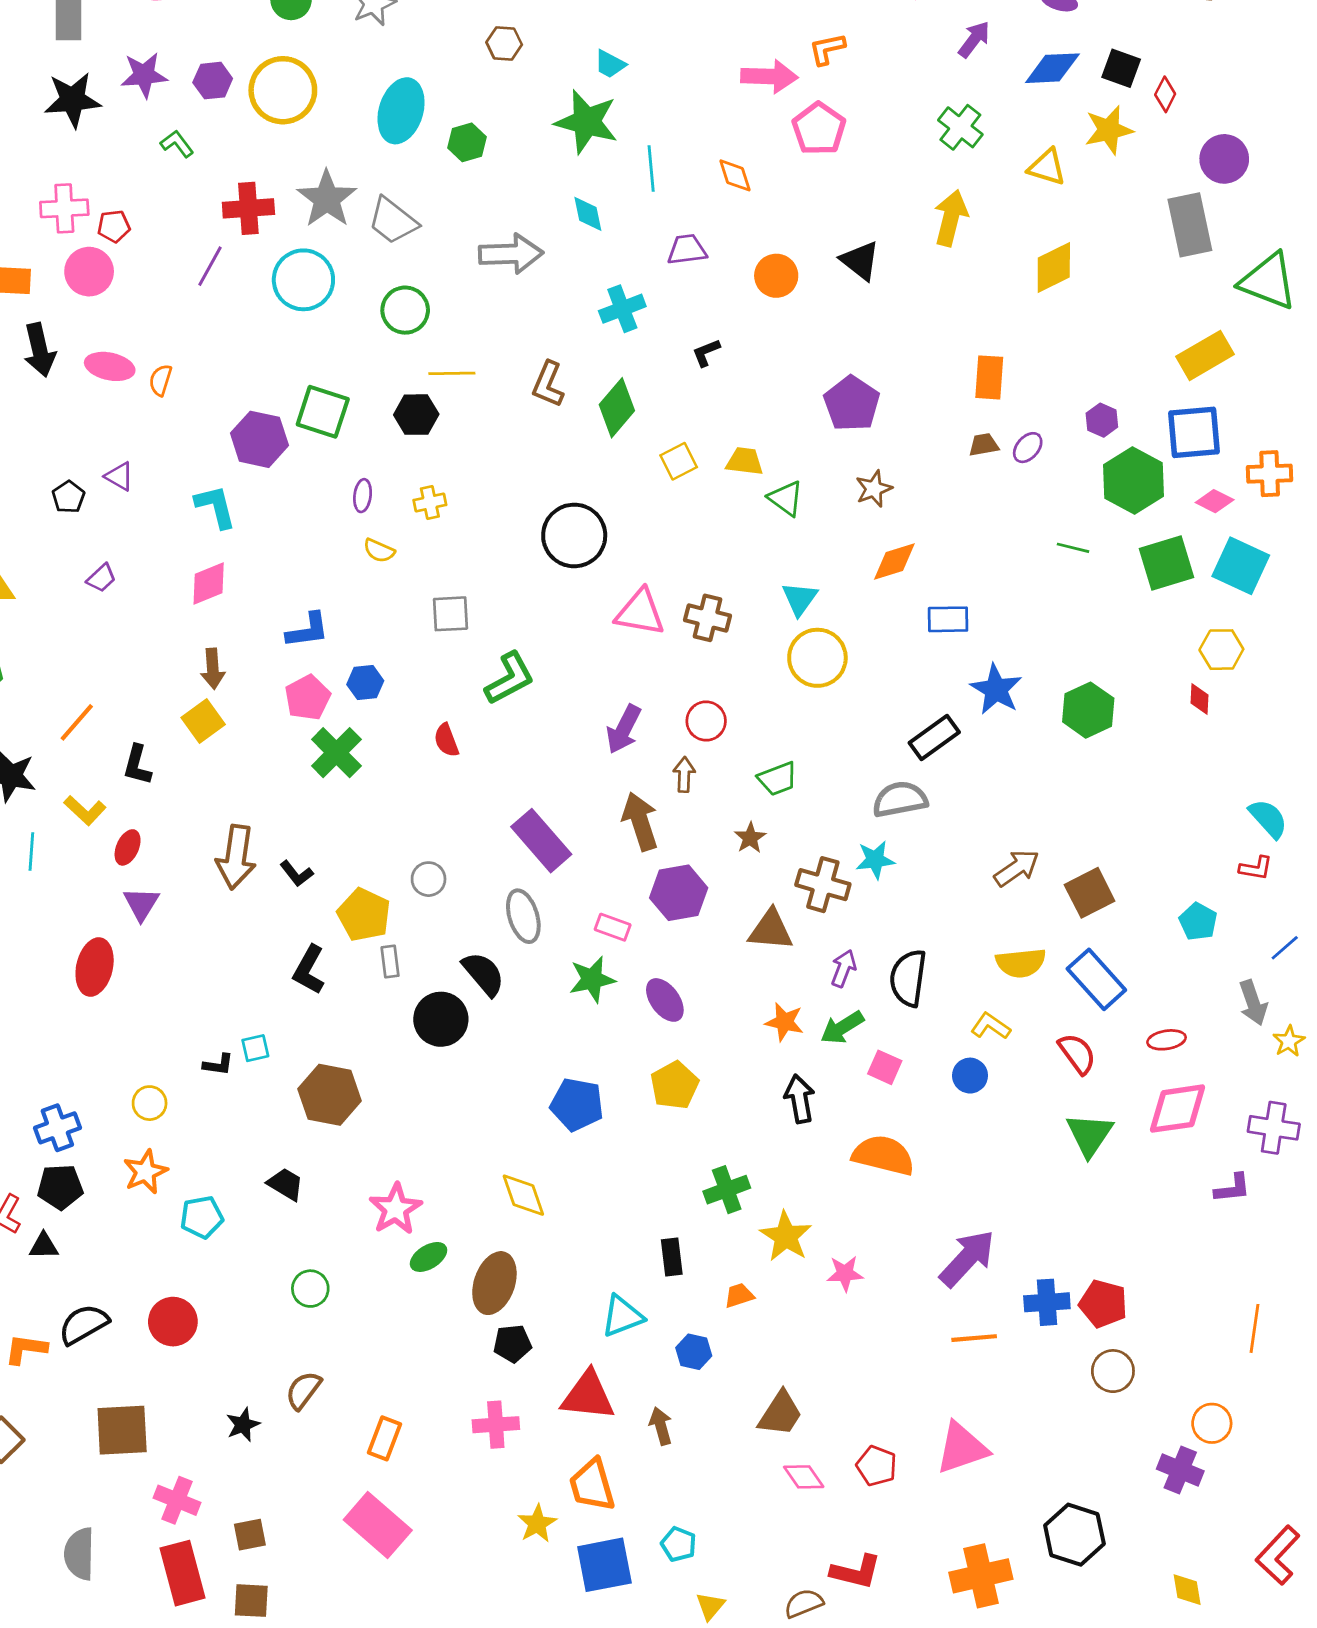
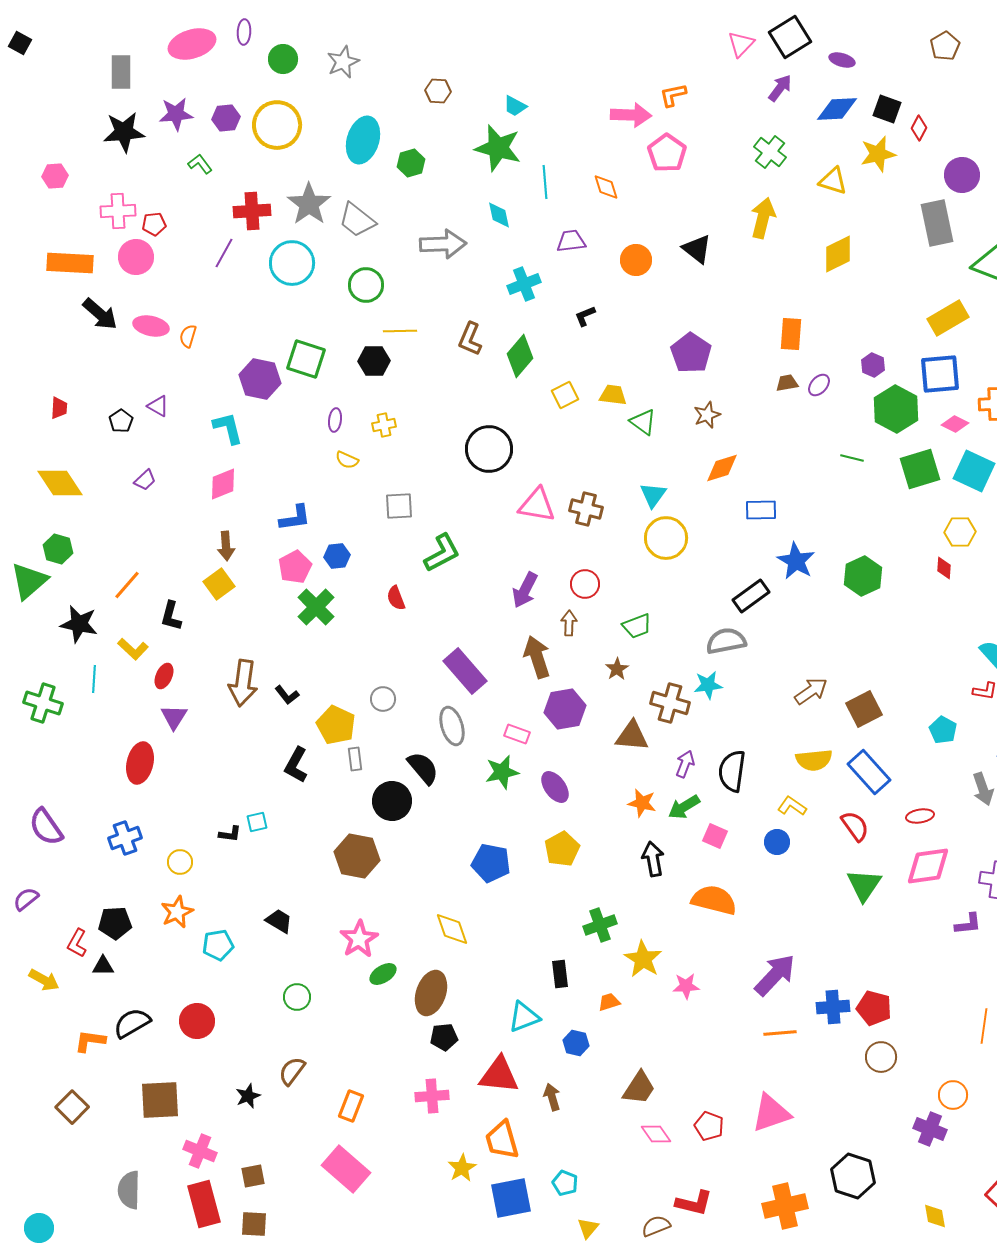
black arrow: (40, 350) -> (100, 314), turned -36
brown hexagon: (330, 1095) -> (357, 856), moved
blue cross: (57, 1128) -> (125, 838), moved

